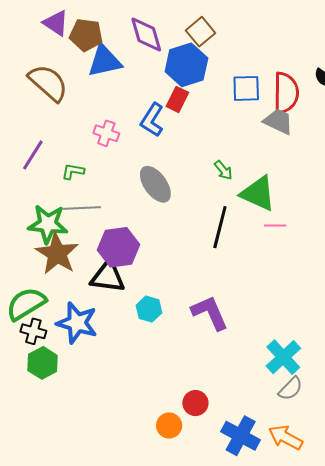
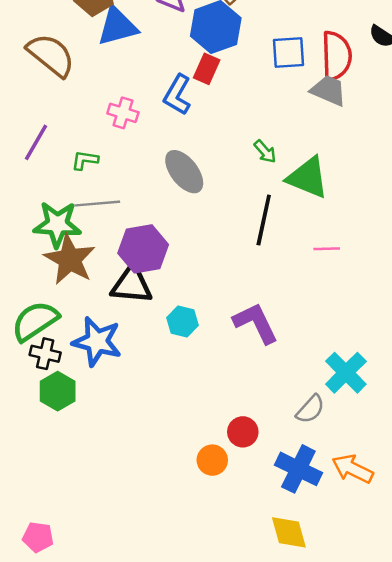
pink line: (275, 225) -> (327, 249), moved
gray semicircle: (290, 389) -> (310, 409), moved

